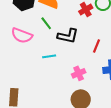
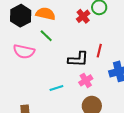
black L-shape: (68, 36) -> (78, 59), moved
cyan line: (49, 56) -> (56, 88), moved

